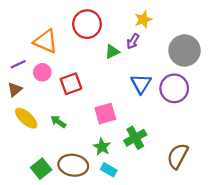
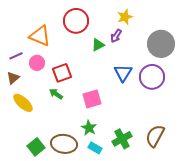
green arrow: (58, 122) -> (56, 94), moved
green cross: (135, 138) -> (122, 139), moved

